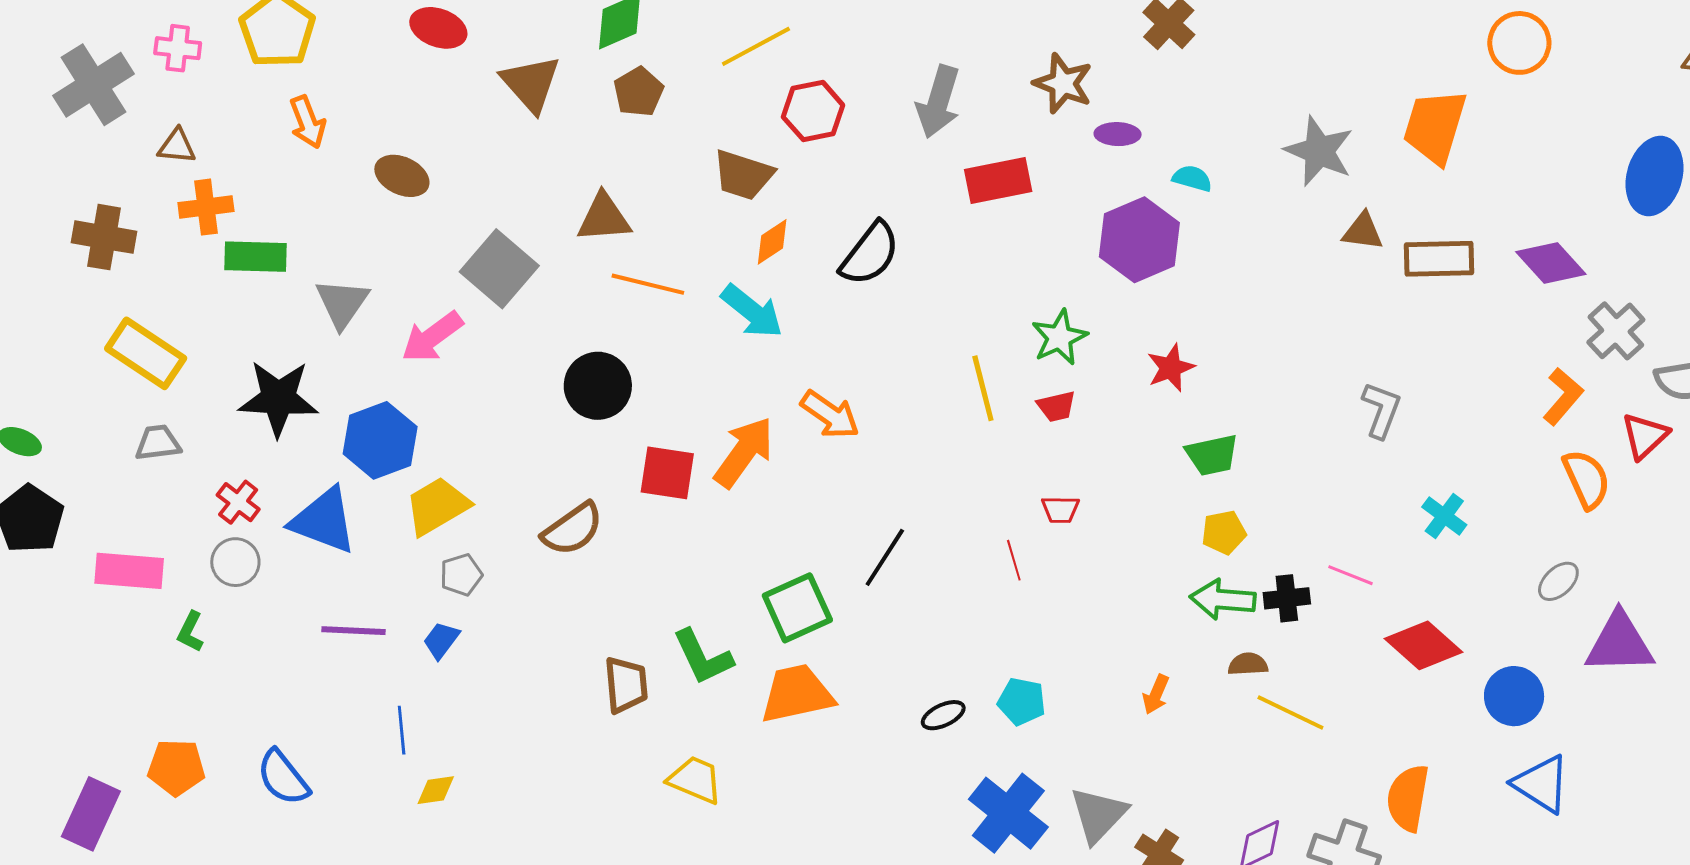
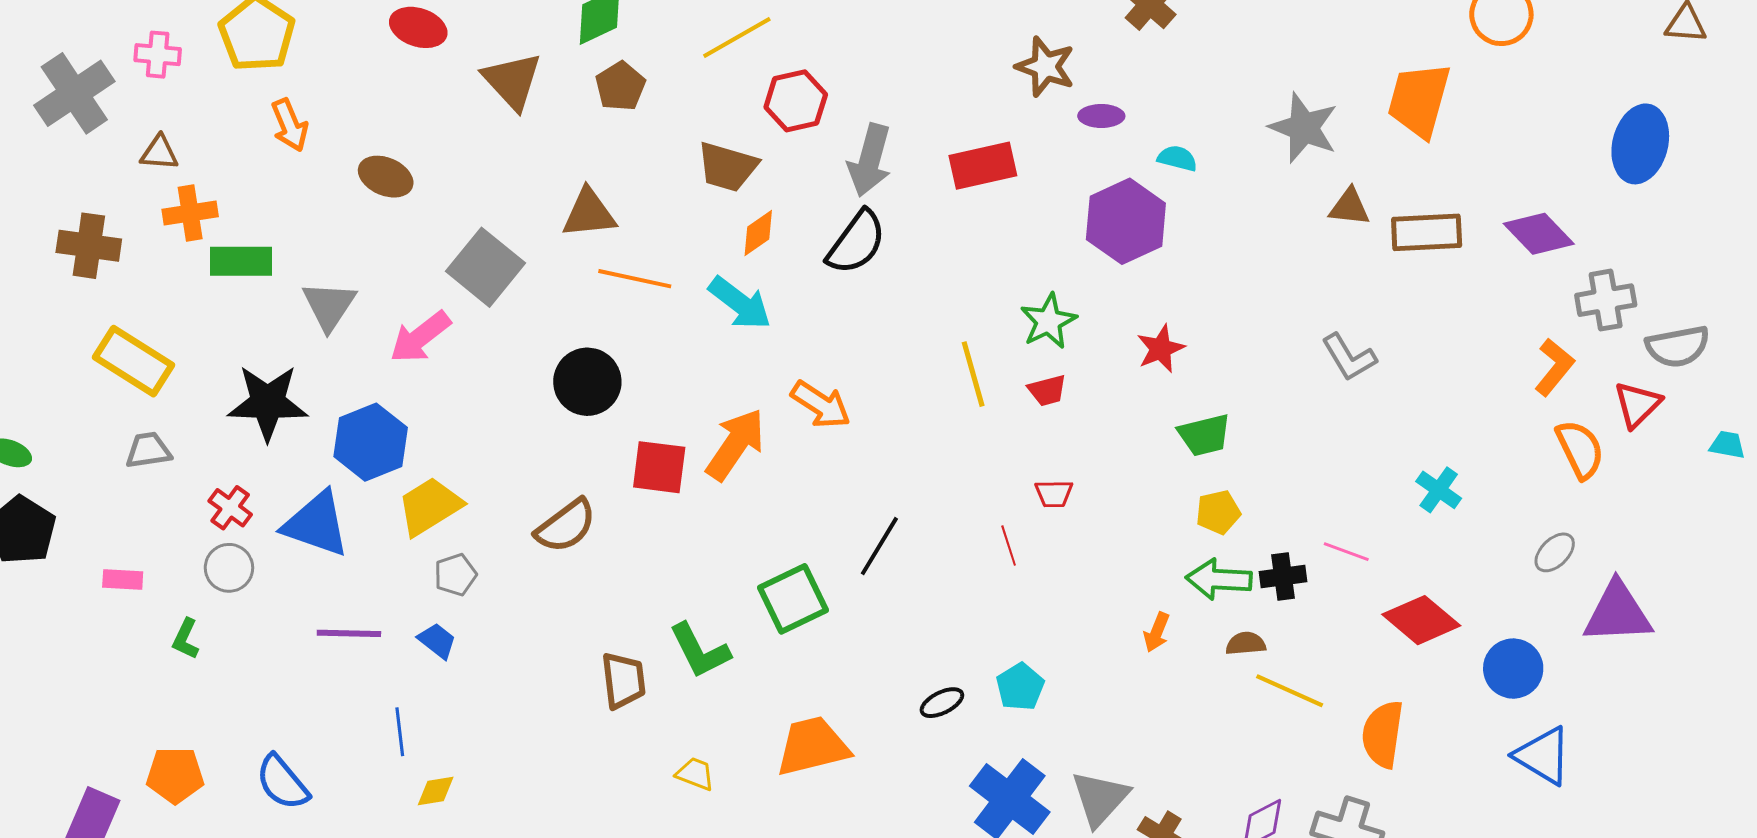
gray arrow: (938, 102) -> (870, 160), moved
gray cross: (1616, 331) -> (1606, 300), turned 34
gray L-shape: (1381, 410) -> (1349, 357), moved, turned 130
pink rectangle: (129, 571) -> (123, 579), size x0.6
blue trapezoid: (441, 640) -> (437, 641), turned 93
orange trapezoid: (797, 694) -> (813, 746), moved
orange arrow: (1156, 694) -> (1157, 632), moved
cyan pentagon: (1022, 701) -> (1020, 687), turned 30
yellow trapezoid: (695, 780) -> (695, 774), size x0.7
orange semicircle: (1408, 798) -> (1383, 734), moved

